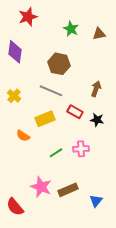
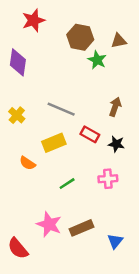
green star: (71, 29) -> (97, 60), moved
brown hexagon: (59, 64) -> (80, 37), moved
pink cross: (81, 149) -> (108, 179), moved

